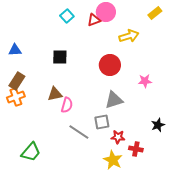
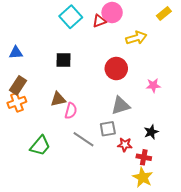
cyan square: (67, 16) -> (71, 17), size x1.5
black star: (158, 125) -> (151, 132), moved
green trapezoid: (31, 152) -> (40, 146), moved
yellow star: (113, 160) -> (143, 177), moved

